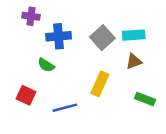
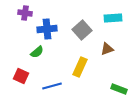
cyan rectangle: (134, 35) -> (113, 18), moved
green semicircle: (46, 65) -> (37, 52), turned -72
green rectangle: (145, 99) -> (119, 89), moved

